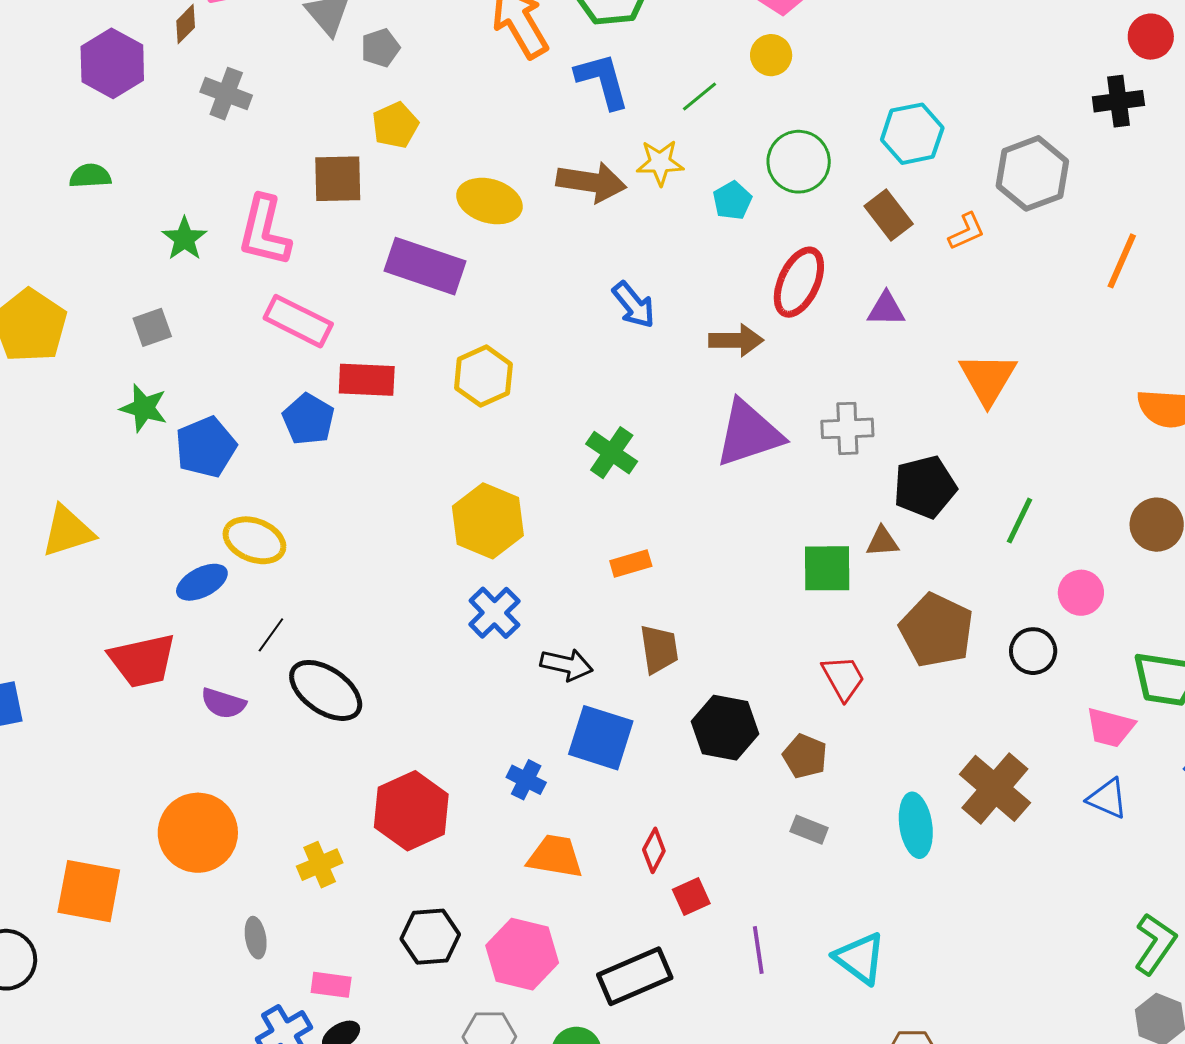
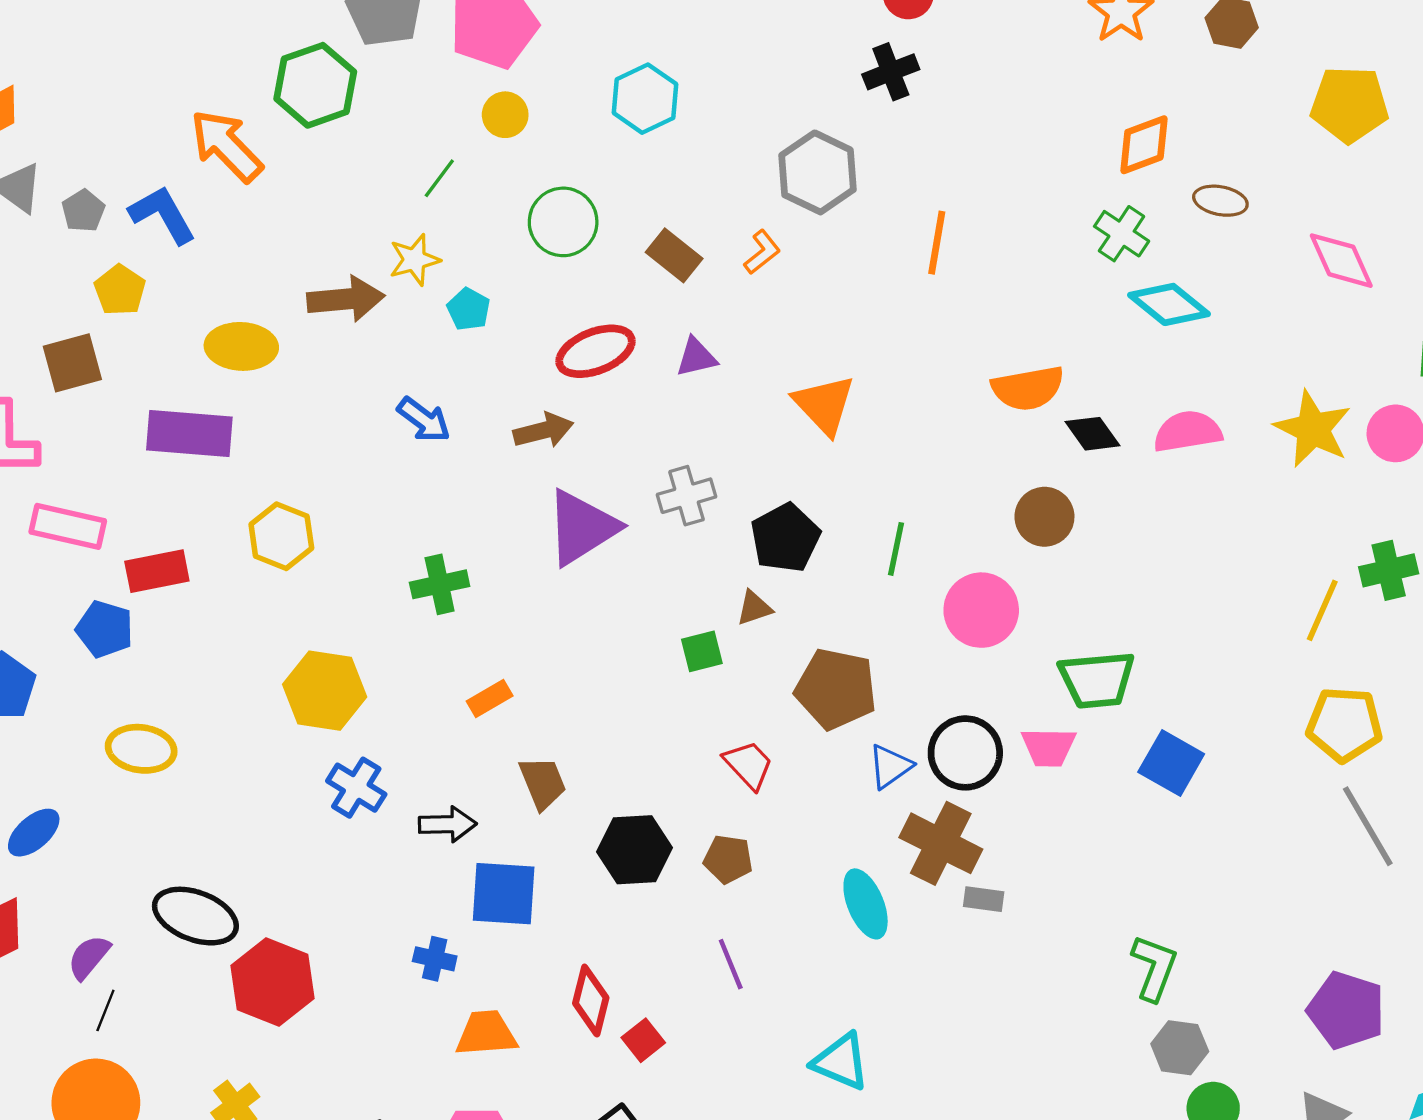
blue L-shape: (602, 81) -> (162, 215), moved
cyan hexagon: (912, 134) -> (645, 99), moved
cyan pentagon: (732, 200) -> (469, 309), moved
red ellipse: (799, 282) -> (596, 351), turned 58
green cross: (612, 453) -> (440, 584), turned -33
yellow ellipse: (254, 540) -> (141, 749), moved
green square: (827, 568) -> (702, 651), size x0.7
pink circle: (1081, 593) -> (981, 610), size x1.5
black line: (271, 635) -> (105, 1010), moved
black circle: (1033, 651) -> (965, 753), moved, size x1.4
purple semicircle: (223, 703) -> (89, 957), turned 126
blue triangle: (1108, 799) -> (890, 766), moved, turned -45
red hexagon: (411, 811) -> (272, 982), moved
gray rectangle: (809, 830) -> (984, 899), moved
red diamond: (654, 850) -> (591, 1001), size x1.4
purple line: (758, 950) -> (731, 964), moved

